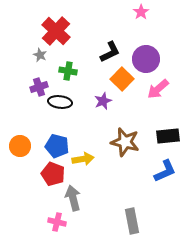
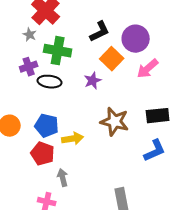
green cross: (68, 71) -> (58, 51), size x1.5
gray arrow: (73, 198) -> (63, 178), size x0.7

